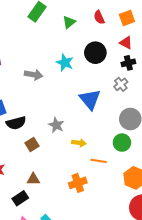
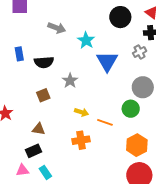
cyan star: (65, 63) -> (86, 40), moved
black semicircle: (16, 123) -> (44, 62), moved
yellow arrow: (79, 143) -> (81, 112), moved
black rectangle: (20, 198) -> (33, 151), moved

